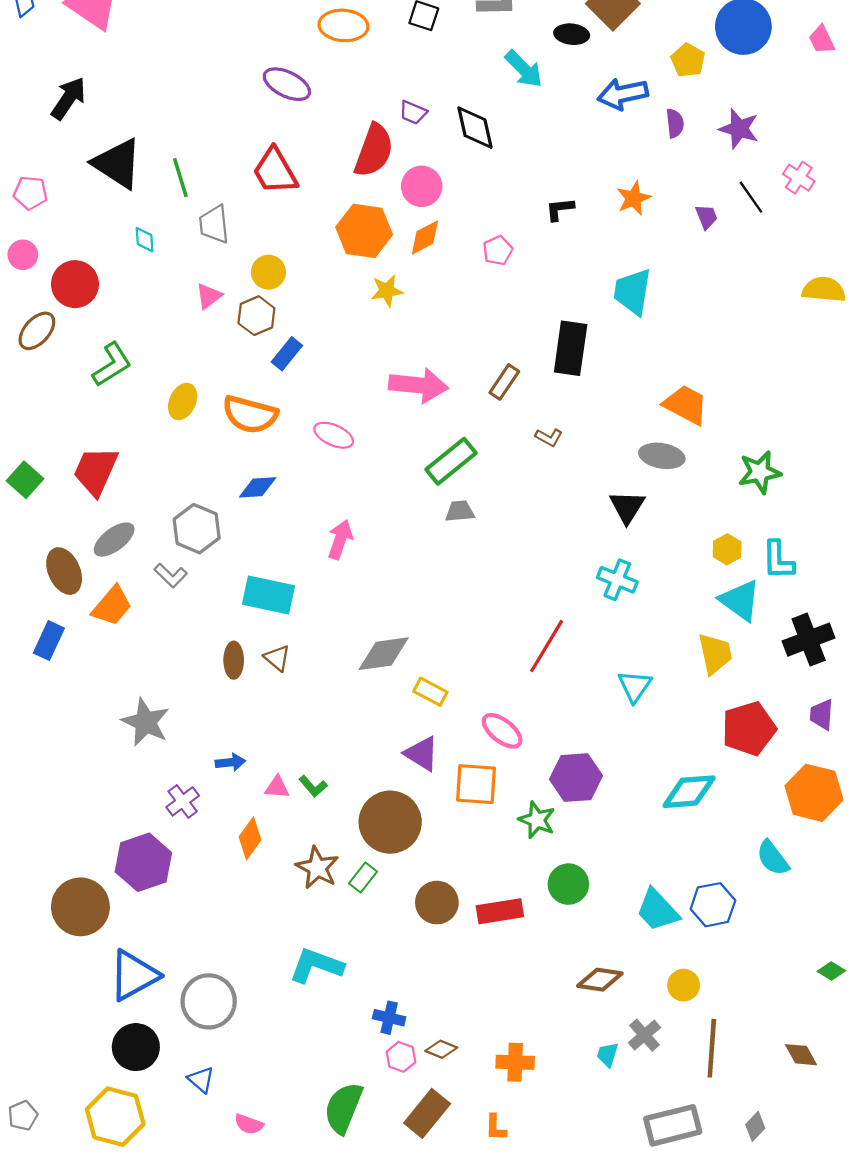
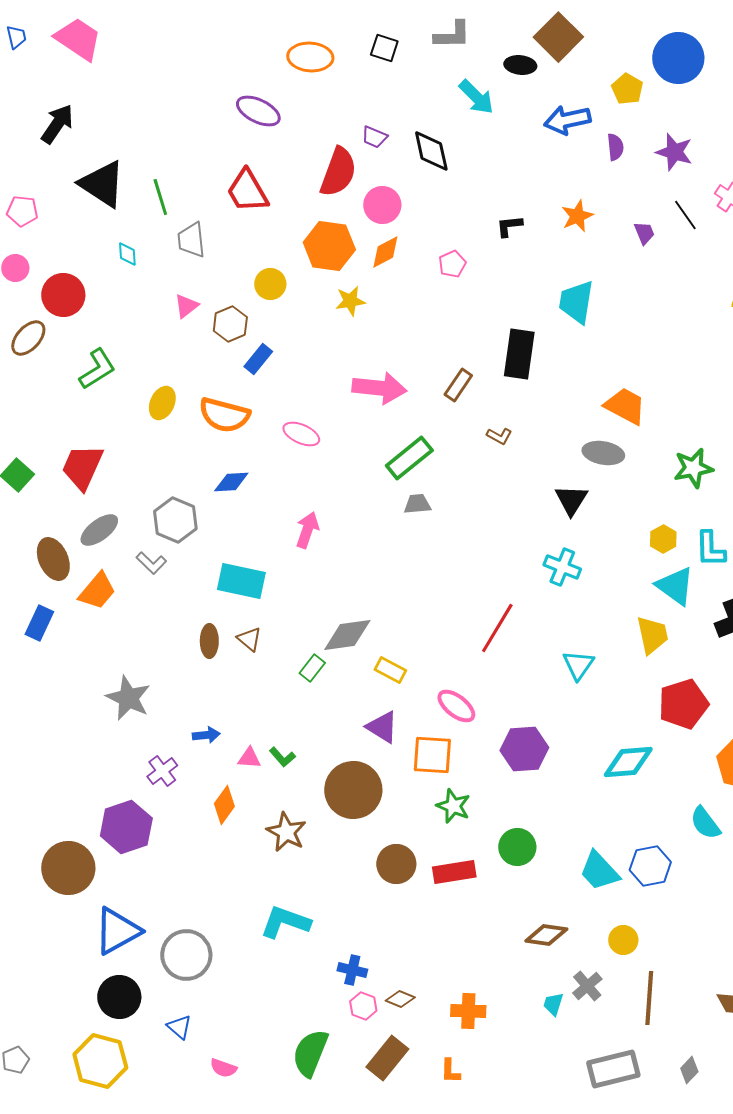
yellow circle: (268, 272) -> (270, 284), moved
green star: (537, 820) -> (453, 806), moved
green rectangle: (363, 878) -> (312, 668), moved

